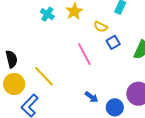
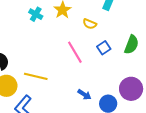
blue square: (113, 42) -> (104, 48), moved
yellow line: (44, 76) -> (36, 76), turned -30

